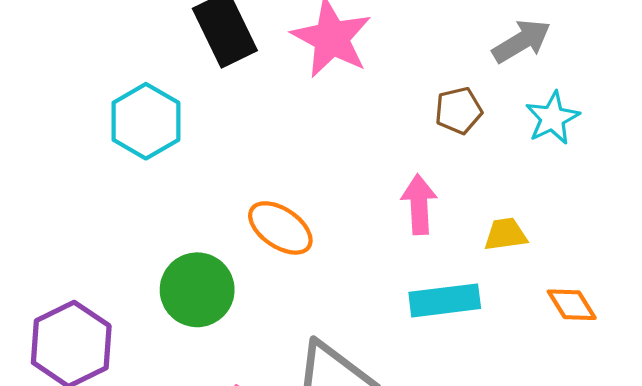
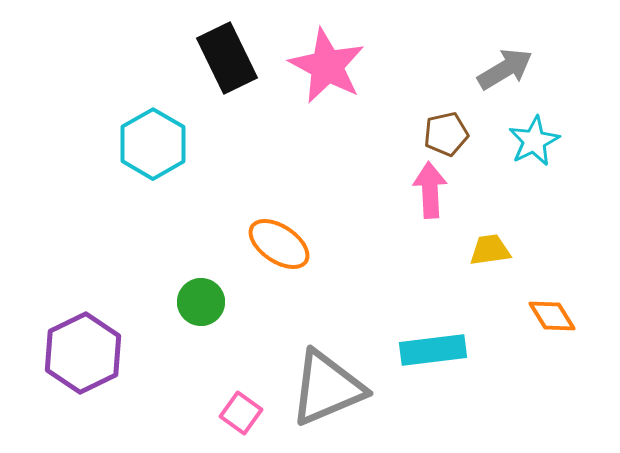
pink arrow: (419, 204) -> (430, 190), moved
green circle: (197, 290) -> (201, 302), size x0.7
cyan rectangle: (445, 300) -> (433, 350), moved

